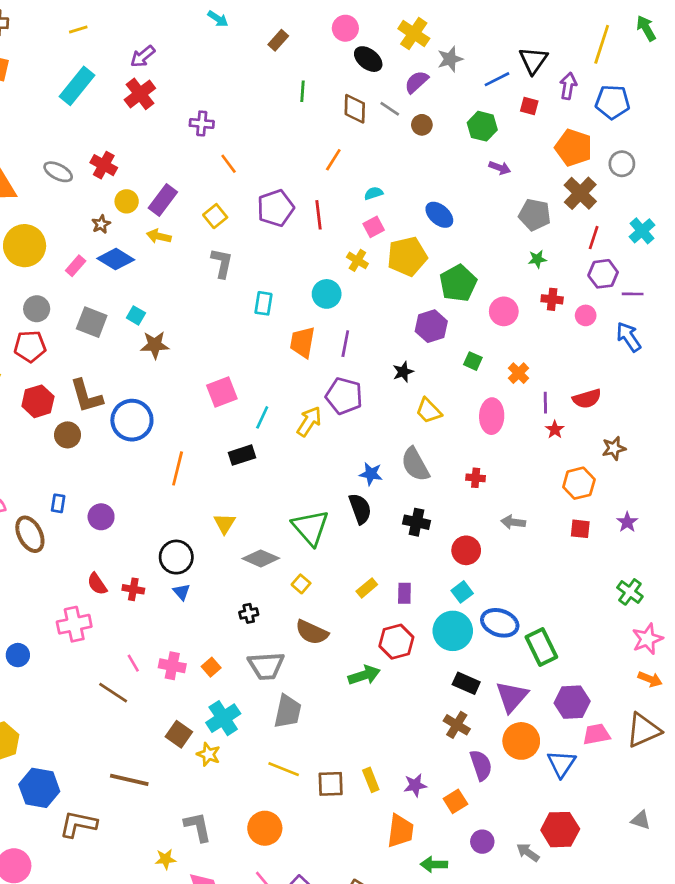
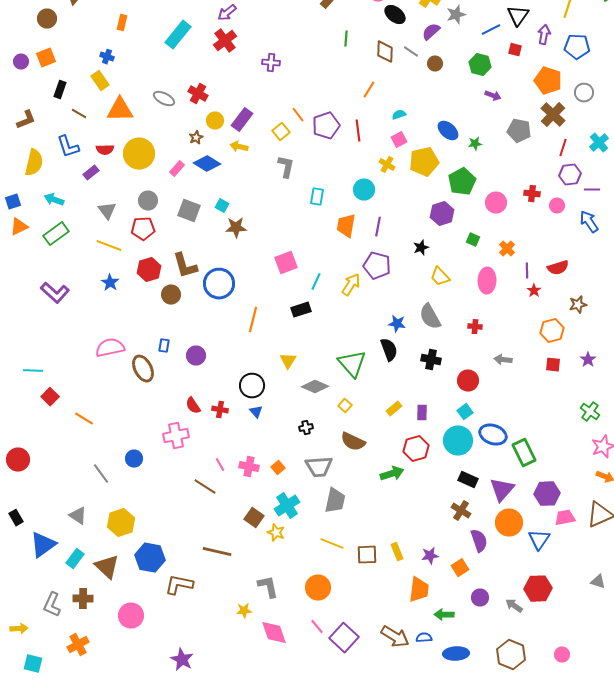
orange line: (229, 164) -> (298, 115), moved
green star: (537, 259) -> (475, 144), moved

